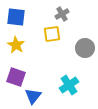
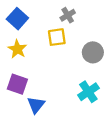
blue square: (16, 17) -> (17, 19), turned 36
cyan cross: (69, 85) -> (88, 92), moved

